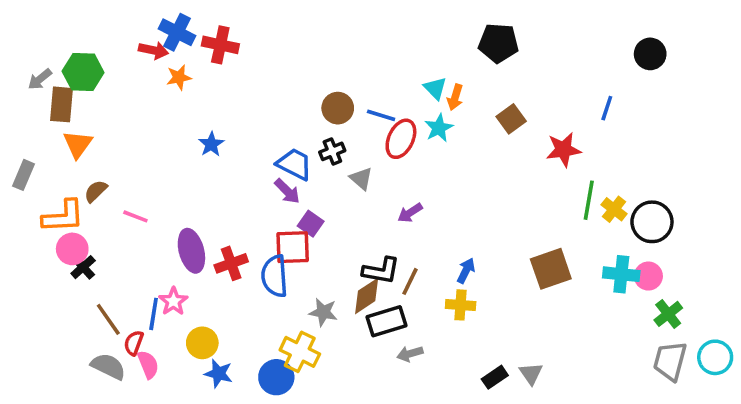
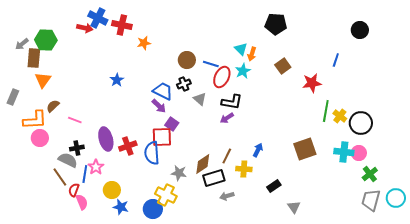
orange star: (179, 77) -> (144, 43), moved
black cross: (83, 267) -> (77, 148), moved, turned 32
black L-shape: (381, 271) -> (232, 102), moved
yellow cross: (461, 305) -> (244, 169), moved
gray semicircle: (108, 366) -> (68, 160), moved
black rectangle: (495, 377) -> (274, 186), moved

